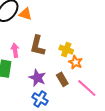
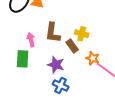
orange star: (75, 62) -> (93, 58), moved
brown rectangle: (62, 79) -> (72, 46), moved

